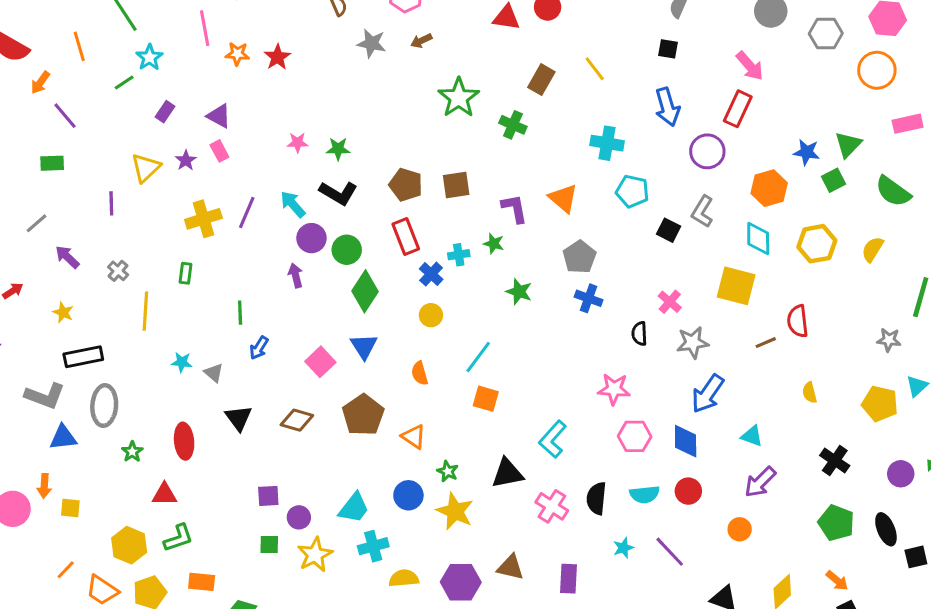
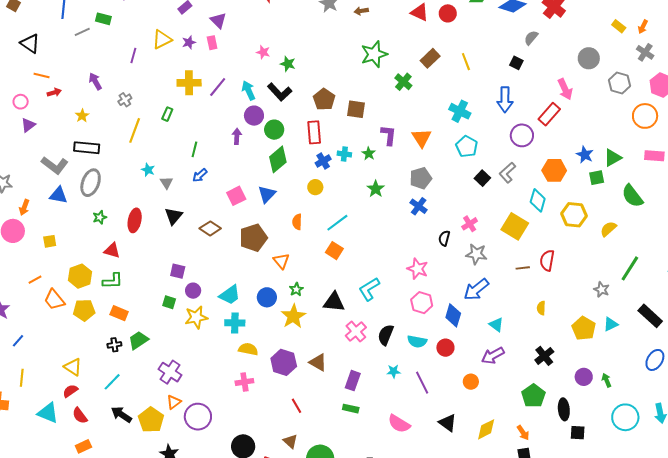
gray line: (36, 223) -> (82, 32), moved
orange arrow: (44, 486) -> (24, 207), moved
yellow square: (70, 508) -> (50, 241), turned -32

